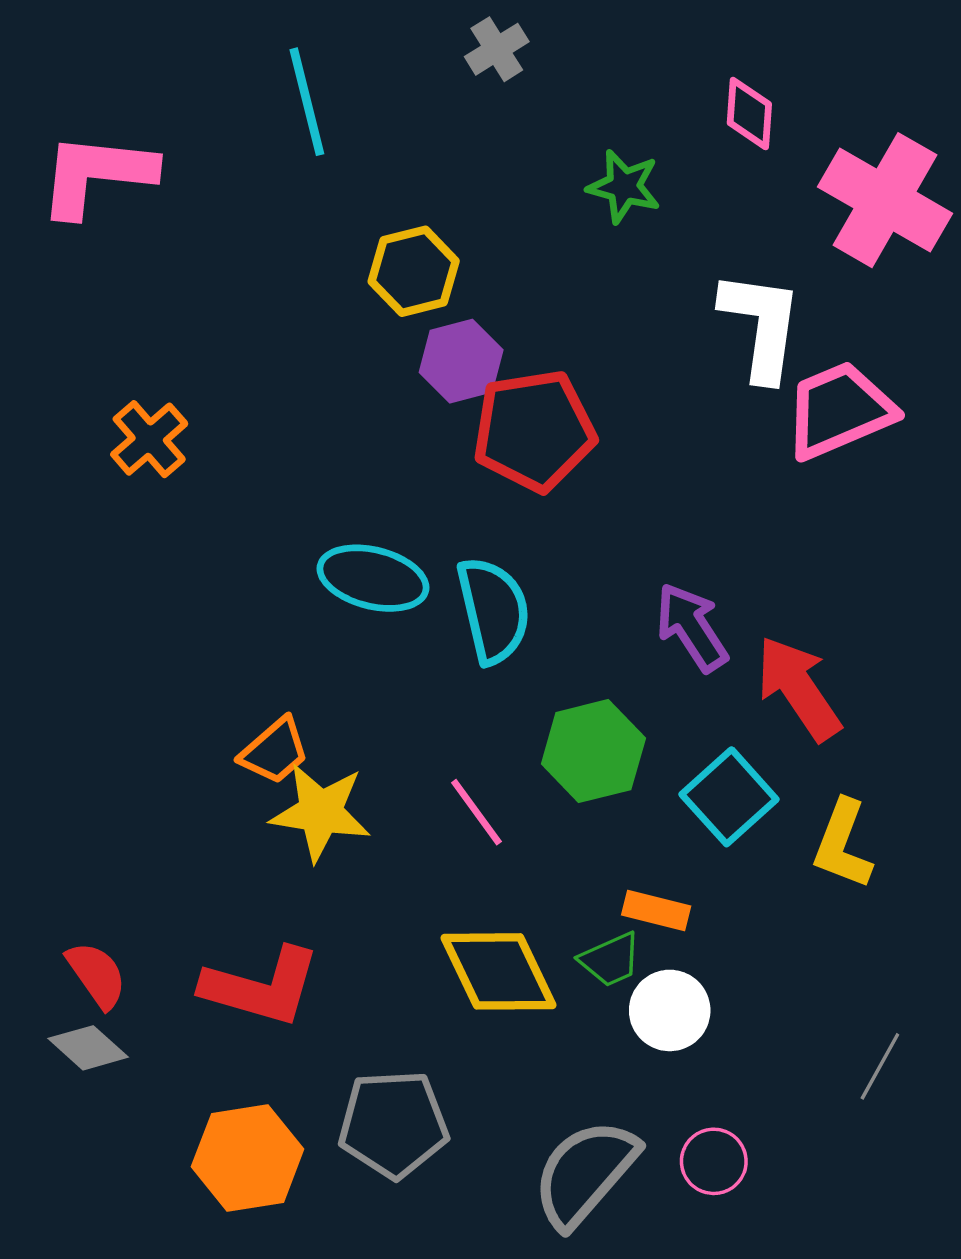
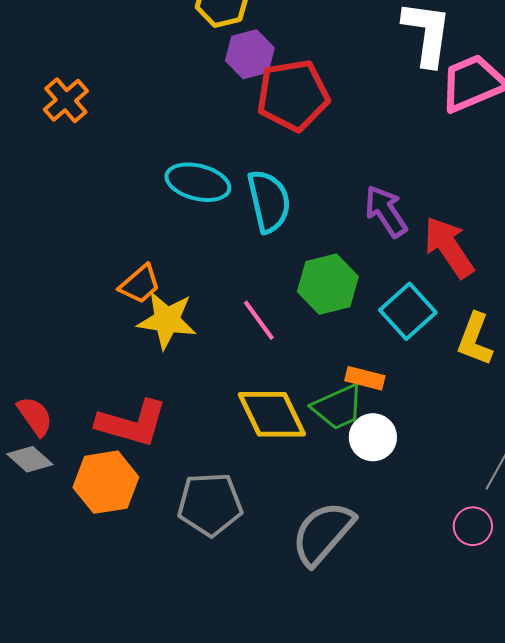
green trapezoid: (610, 960) -> (338, 407), size x1.4
orange hexagon: (248, 1158) -> (106, 482), moved
pink circle: (714, 1161) -> (473, 526), moved

